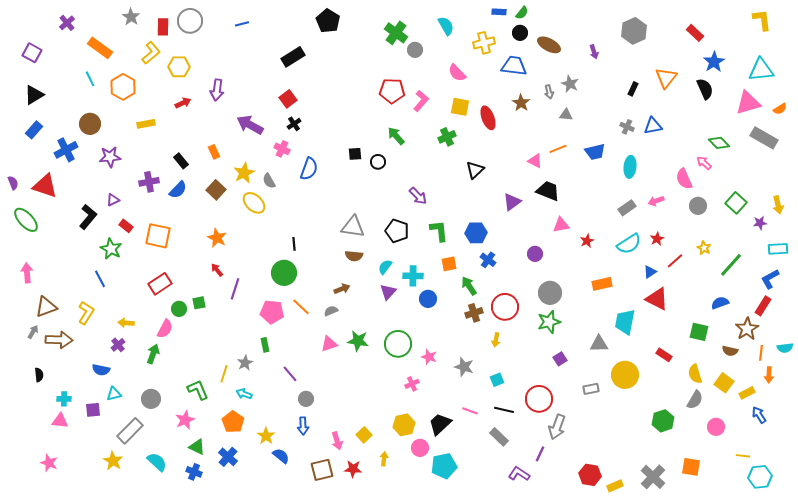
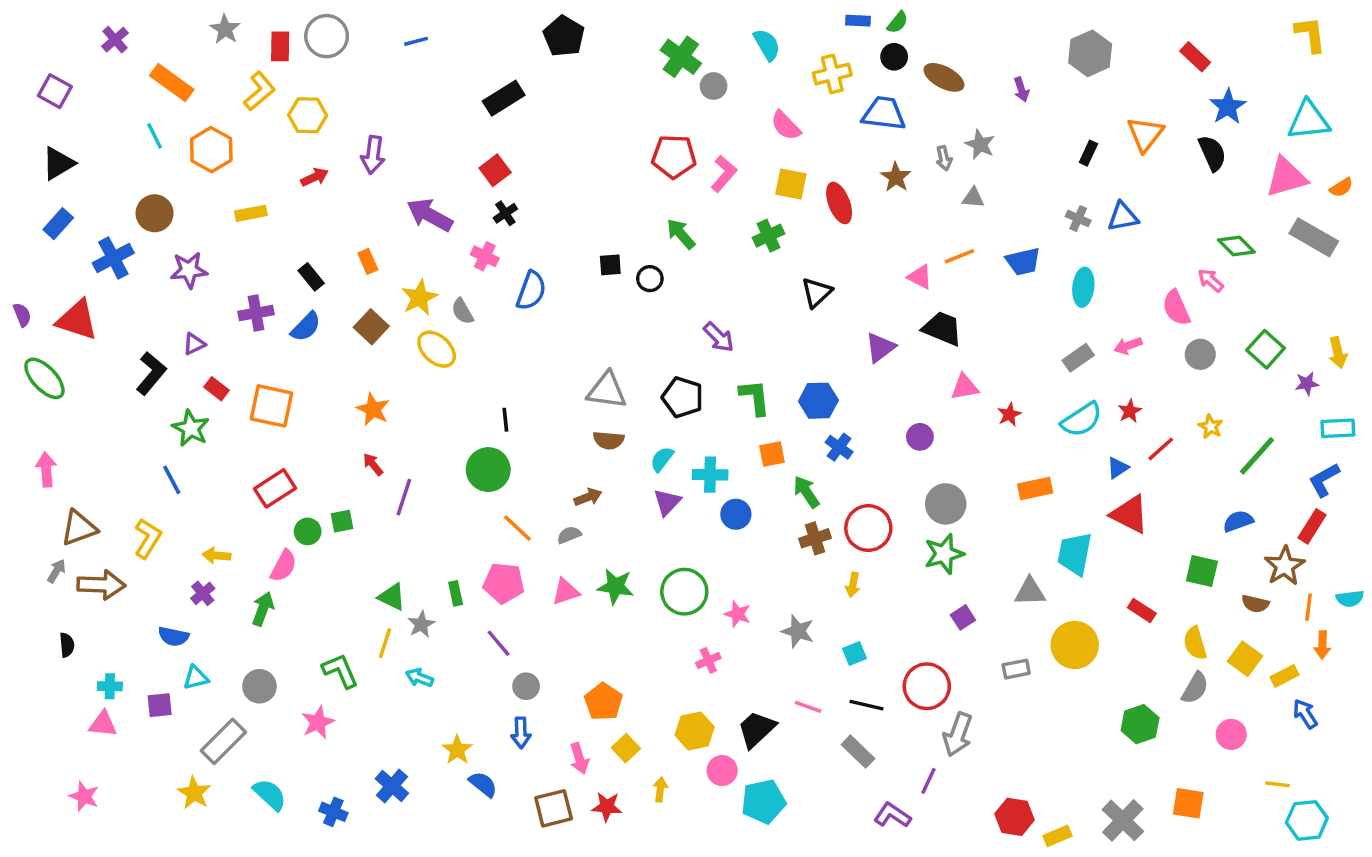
pink pentagon: (272, 312) -> (504, 583), moved
orange pentagon: (233, 422) -> (603, 702), moved
green triangle: (197, 447) -> (392, 597), moved

